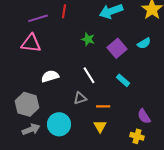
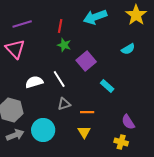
red line: (64, 11) -> (60, 26), moved
green star: (88, 39) -> (64, 45), moved
pink triangle: (31, 43) -> (15, 49), turned 40
purple square: (117, 48) -> (86, 61), moved
white line: (89, 75) -> (59, 79), moved

